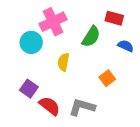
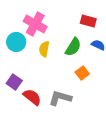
pink cross: (53, 22) -> (35, 24), turned -35
green semicircle: (91, 37) -> (73, 47), moved
yellow semicircle: (63, 62) -> (44, 49), moved

